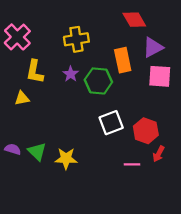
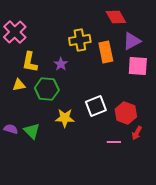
yellow cross: (76, 39) -> (80, 40), moved
green hexagon: (98, 81) -> (47, 89), moved
yellow star: (66, 159) -> (65, 118), moved

